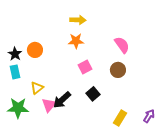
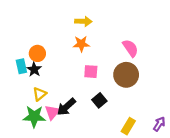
black star: (15, 54) -> (34, 69), moved
pink square: (85, 67) -> (91, 72), turned 32
brown circle: (118, 70) -> (126, 75), size x1.5
cyan rectangle: (15, 72) -> (21, 66), moved
green star: (18, 108) -> (34, 116), moved

